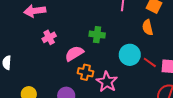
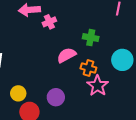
pink cross: (49, 37) -> (49, 22), moved
orange cross: (86, 72) -> (88, 68), moved

